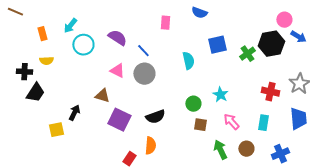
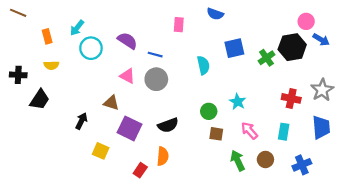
blue line: (143, 51) -> (155, 55), turned -32
black cross: (24, 72) -> (18, 75), moved
yellow square: (56, 130) -> (101, 151), moved, turned 35

